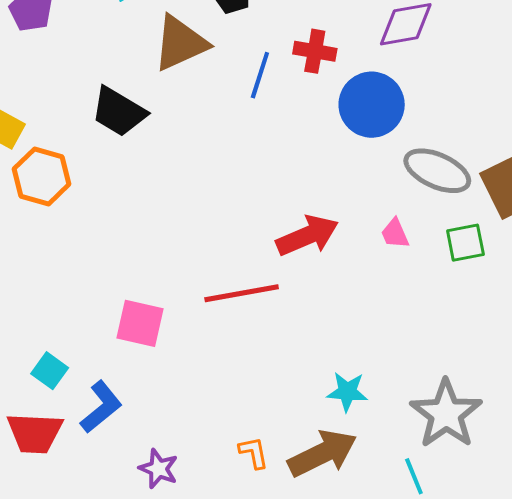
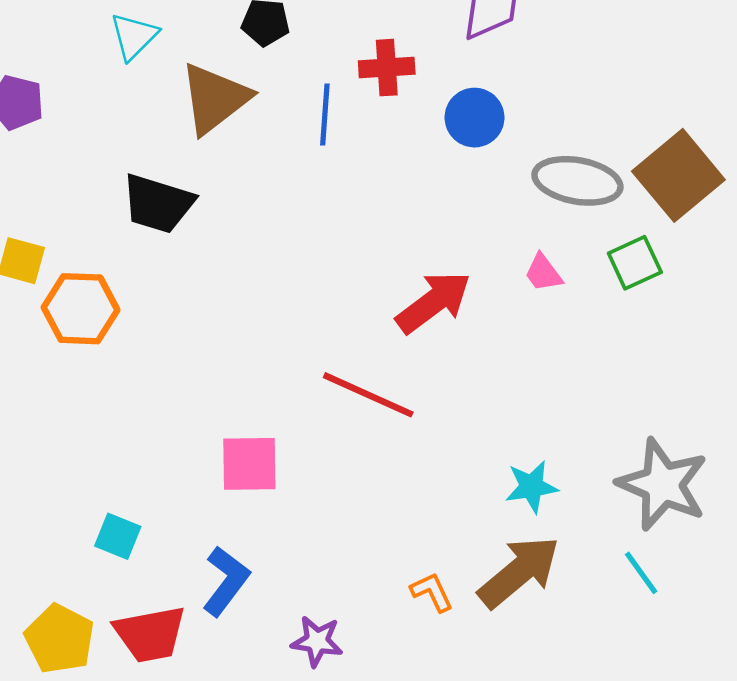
blue circle: (372, 105) -> (474, 118), size x0.7
red line: (242, 293) -> (368, 395), turned 48
cyan square: (50, 371) -> (118, 536), moved

